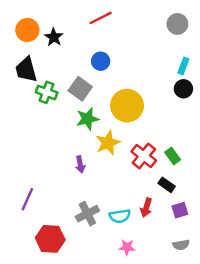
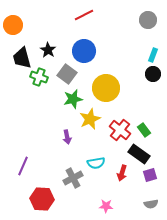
orange circle: (27, 30) -> (13, 25), moved
black star: (54, 37) -> (48, 50), moved
blue circle: (101, 61) -> (84, 51), size x1.5
black rectangle: (167, 185) -> (139, 154), size x1.5
cyan semicircle: (120, 216) -> (96, 163), moved

